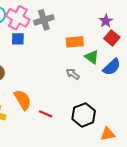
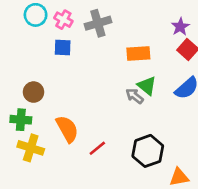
pink cross: (18, 18) -> (63, 20), size x0.6
green triangle: (92, 57) -> (147, 86), moved
red line: (46, 114) -> (97, 148), turned -64

